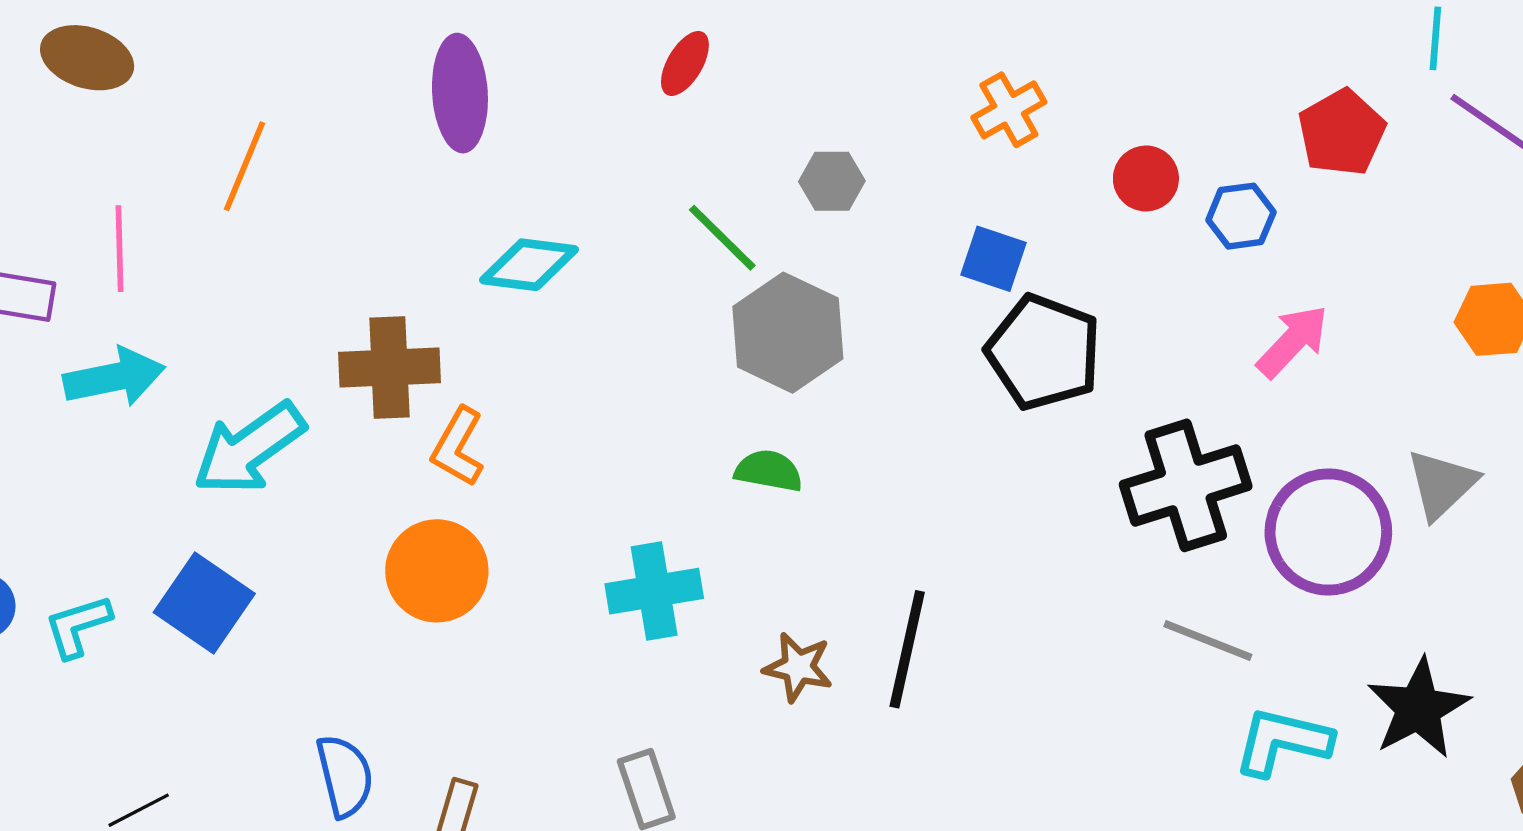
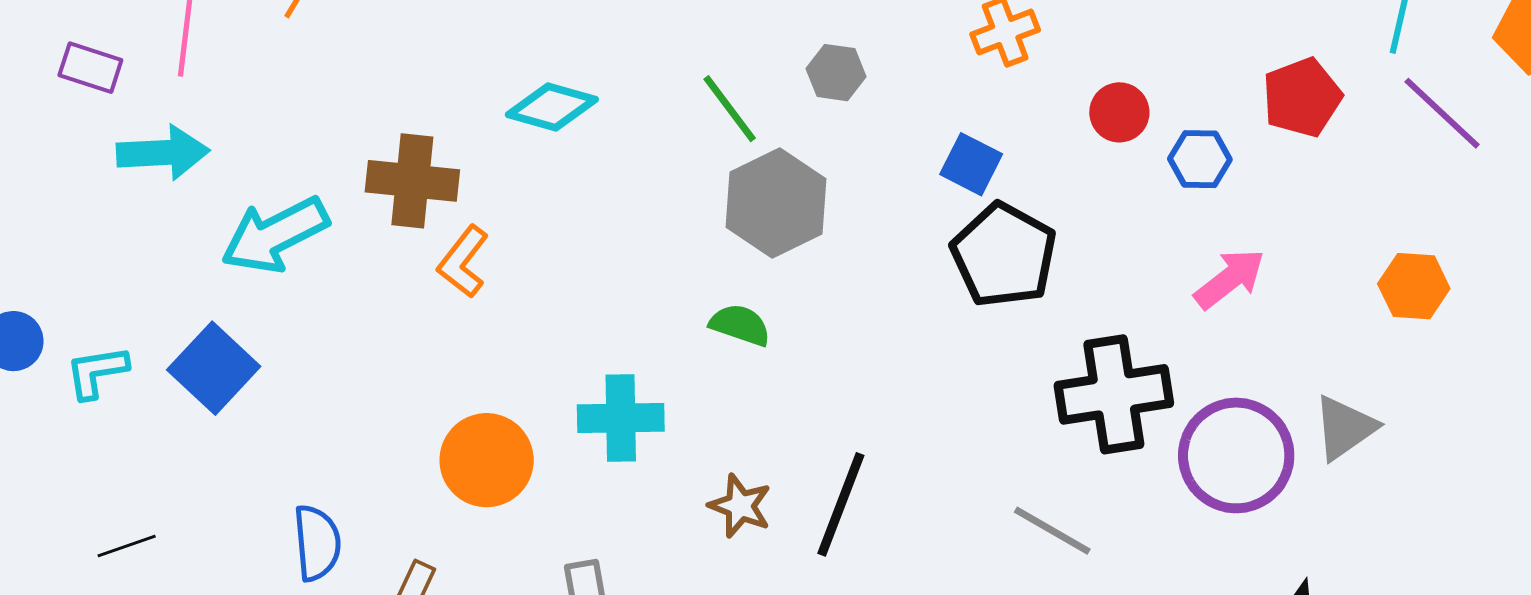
orange circle: (437, 571) -> (487, 460), moved
gray line: (1208, 641) -> (1052, 531), moved

